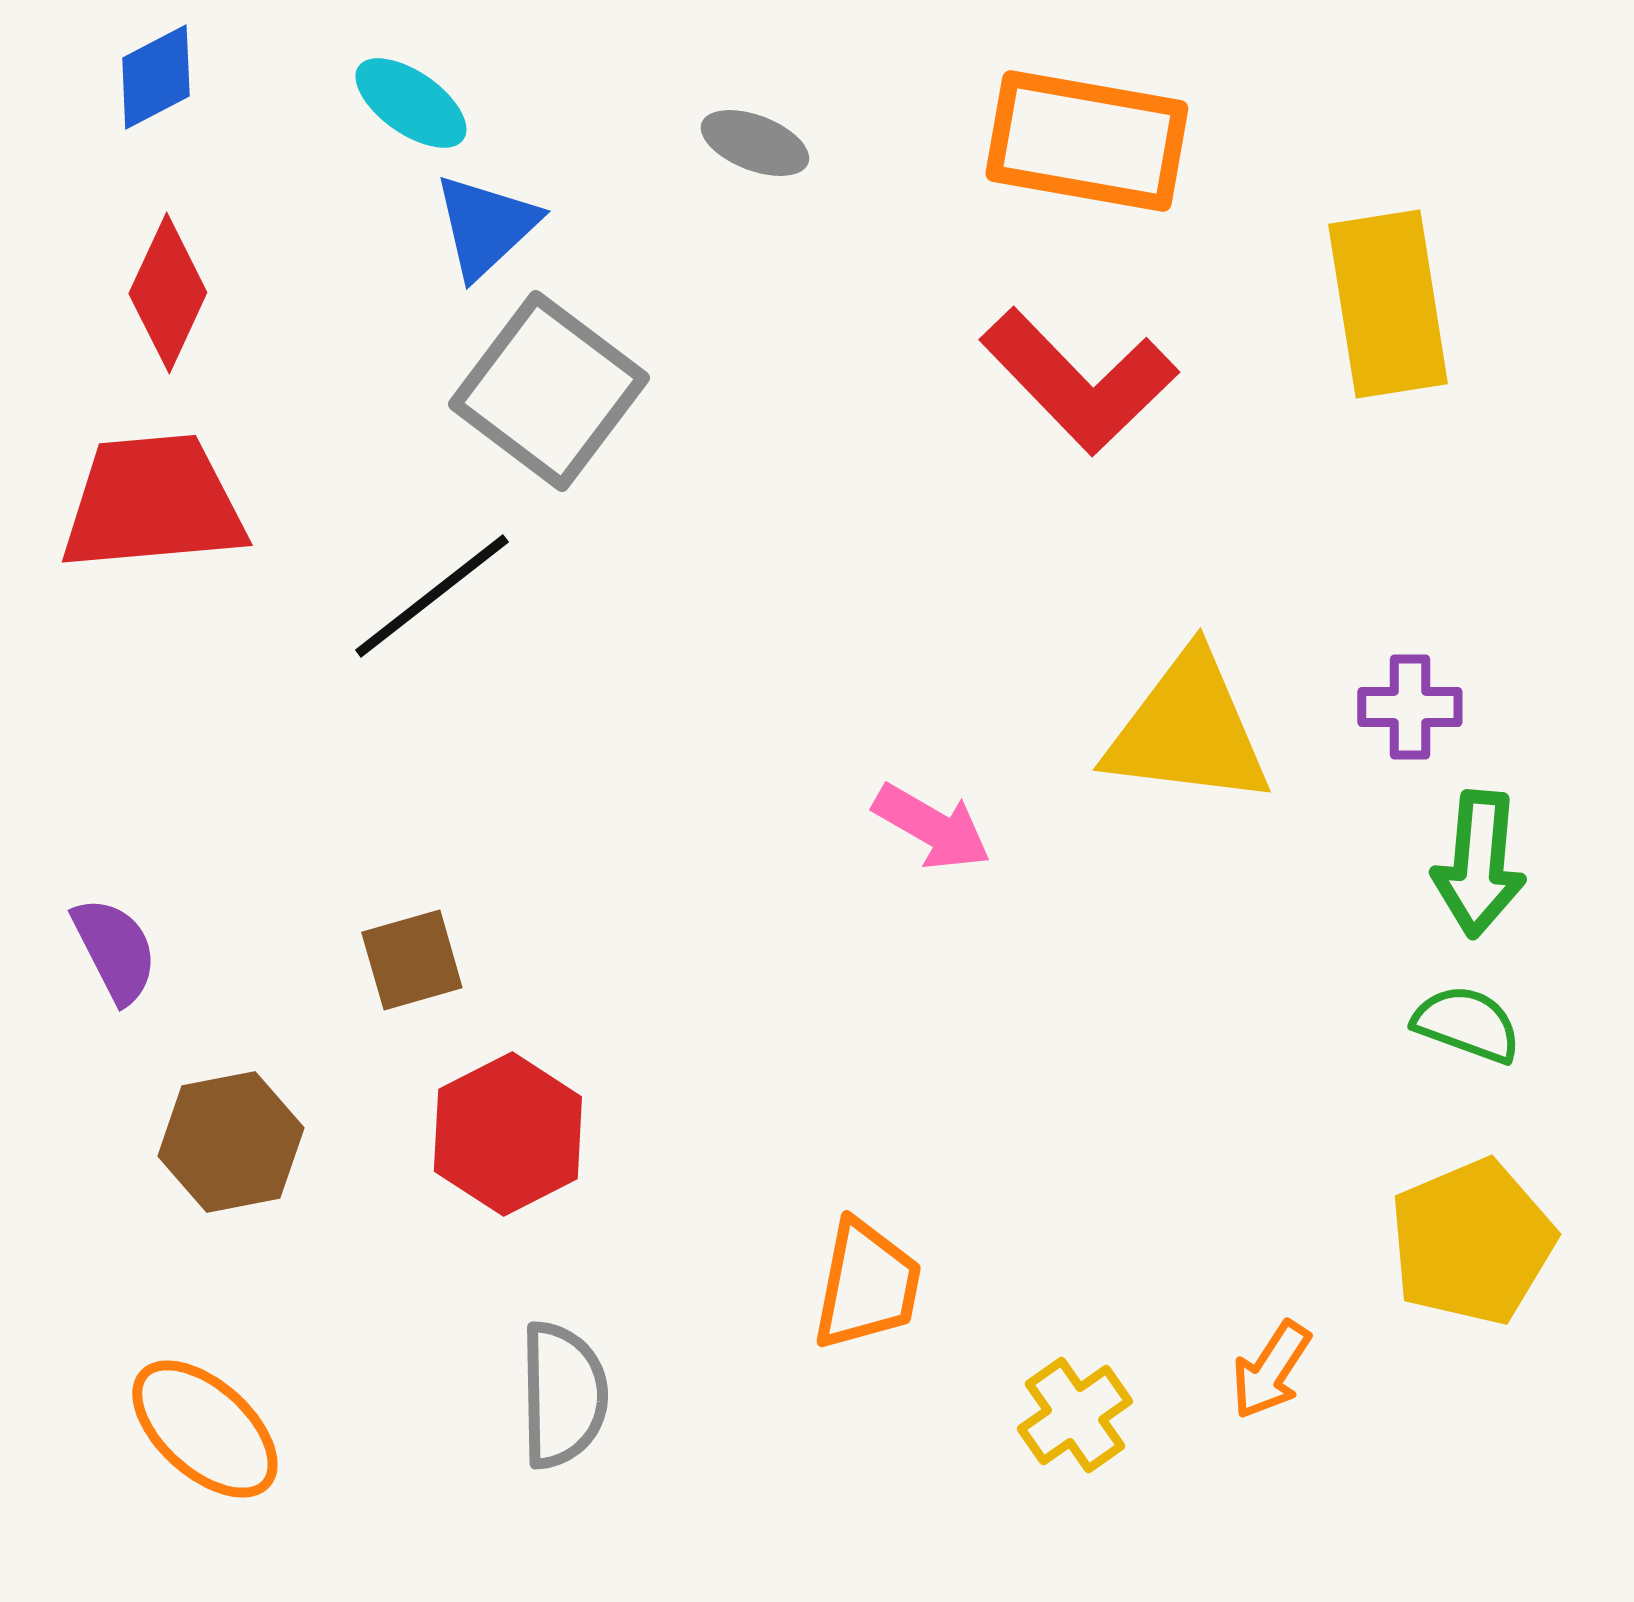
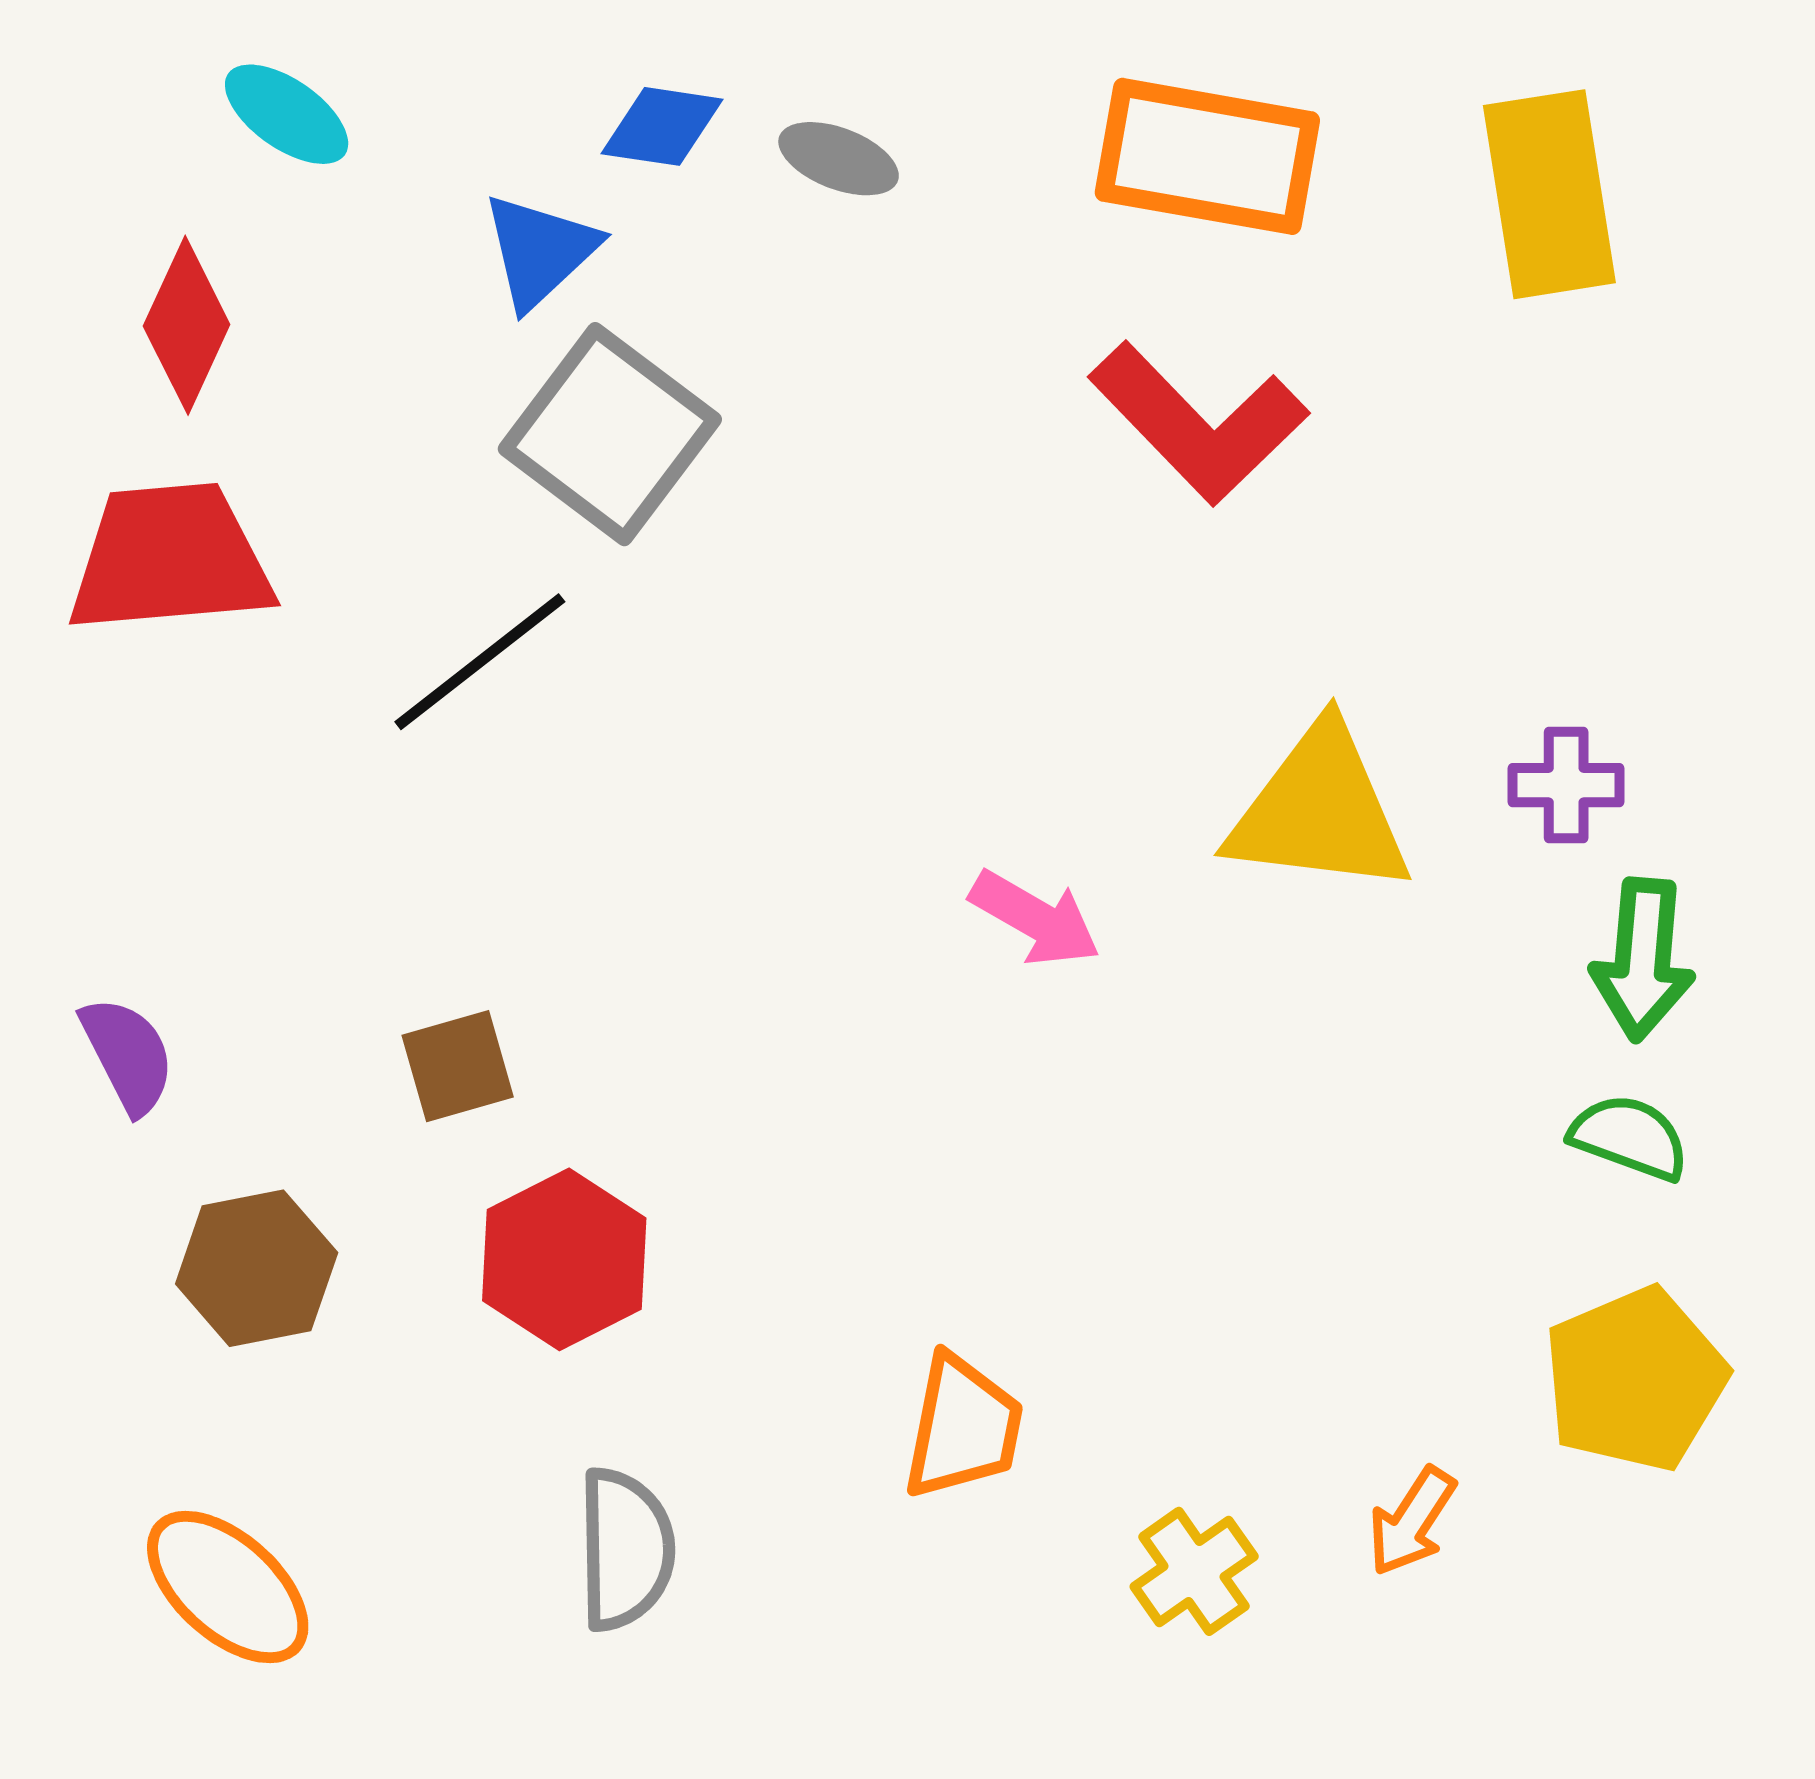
blue diamond: (156, 77) -> (662, 126), moved, turned 36
cyan ellipse: (411, 103) -> (287, 114), moved
yellow rectangle: (1388, 304) -> (1549, 194), moved

